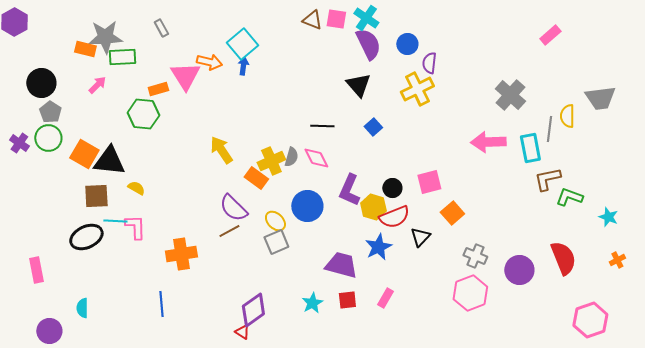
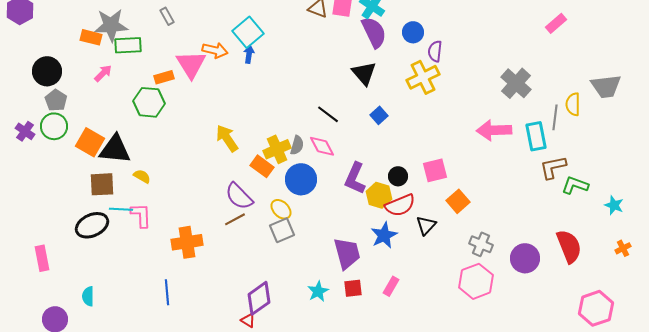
black line: (322, 126) -> (328, 114), turned 35
blue circle: (307, 206) -> (301, 179), moved
purple trapezoid: (341, 265) -> (347, 253), turned 60

